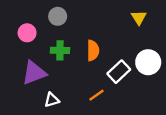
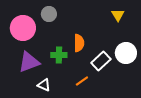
pink circle: (27, 33) -> (23, 28), size x1.6
green cross: (60, 50) -> (59, 55), moved
white triangle: (52, 100) -> (44, 85), turned 40

